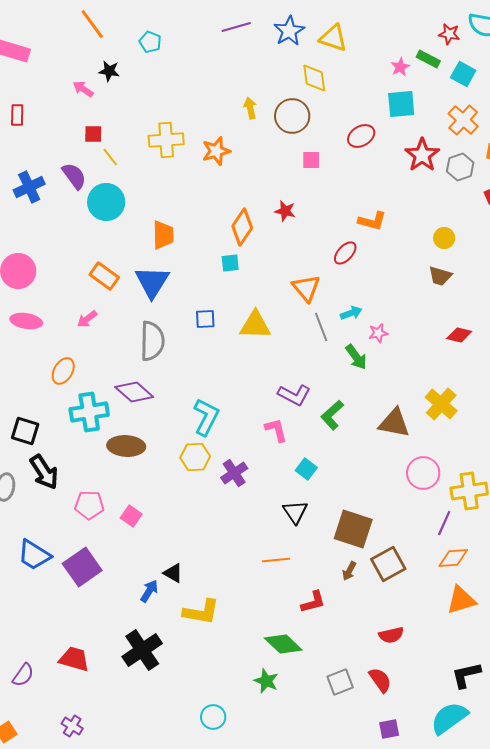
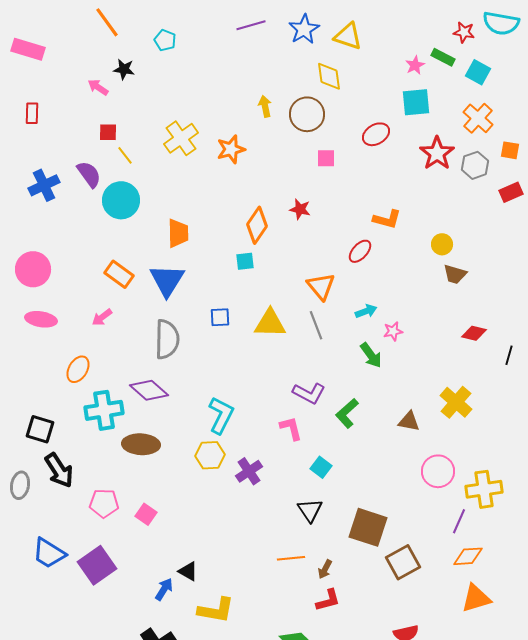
yellow cross: (166, 140) -> (181, 138), turned -32
yellow circle: (444, 238) -> (442, 244), moved
gray line: (321, 327) -> (316, 325), moved
brown triangle: (394, 423) -> (409, 421), size x0.7
brown arrow: (349, 571) -> (325, 569), moved

